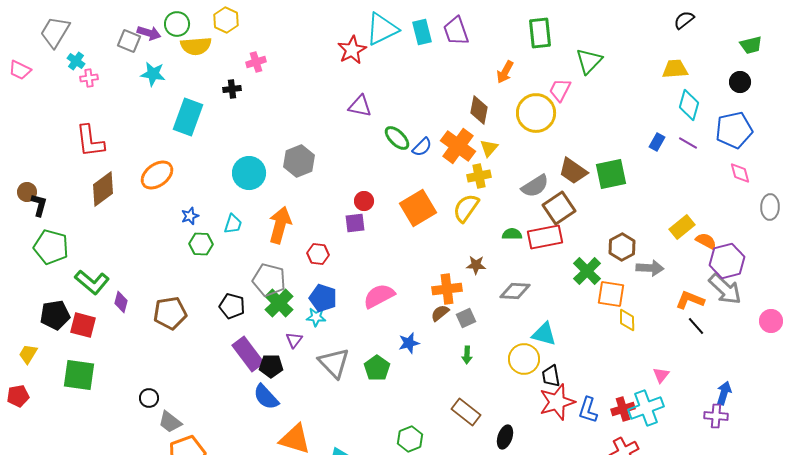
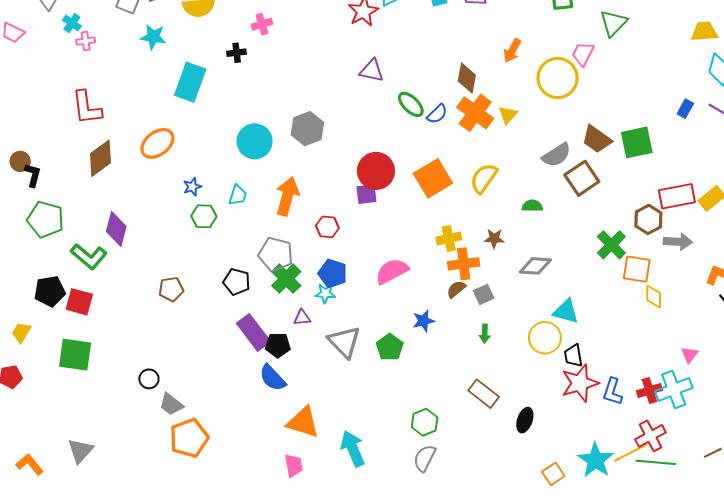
orange arrow: (505, 72) -> (512, 51), moved
brown diamond: (479, 110) -> (467, 78), moved
yellow cross: (479, 176) -> (449, 238), moved
red circle: (364, 201) -> (376, 171), size x1.8
red rectangle: (545, 237) -> (677, 196), moved
purple diamond: (121, 302) -> (116, 229), moved, size x1.5
brown pentagon: (170, 313) -> (171, 289), size x0.7
purple triangle: (294, 340) -> (302, 318), turned 48

